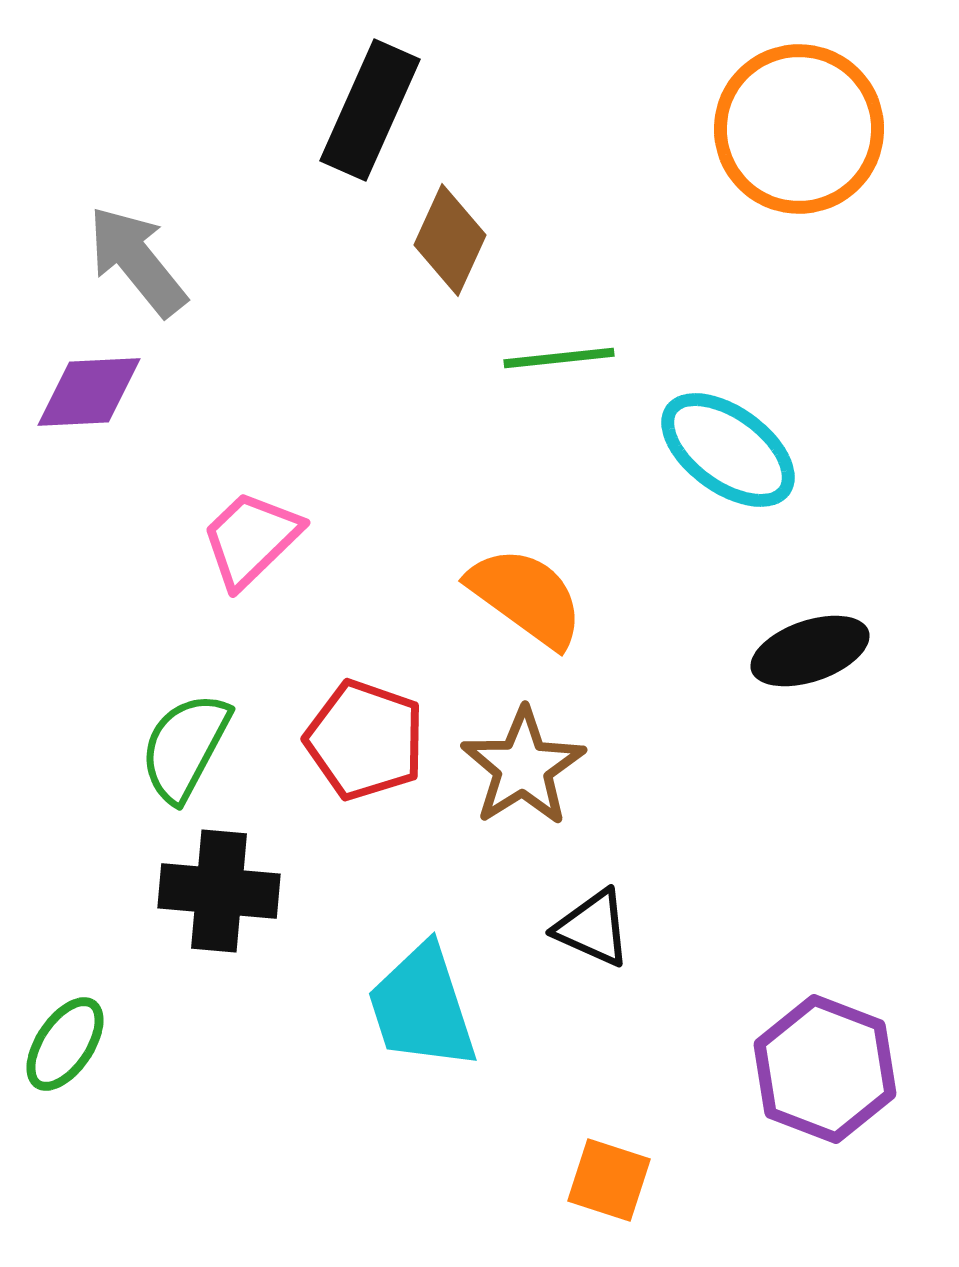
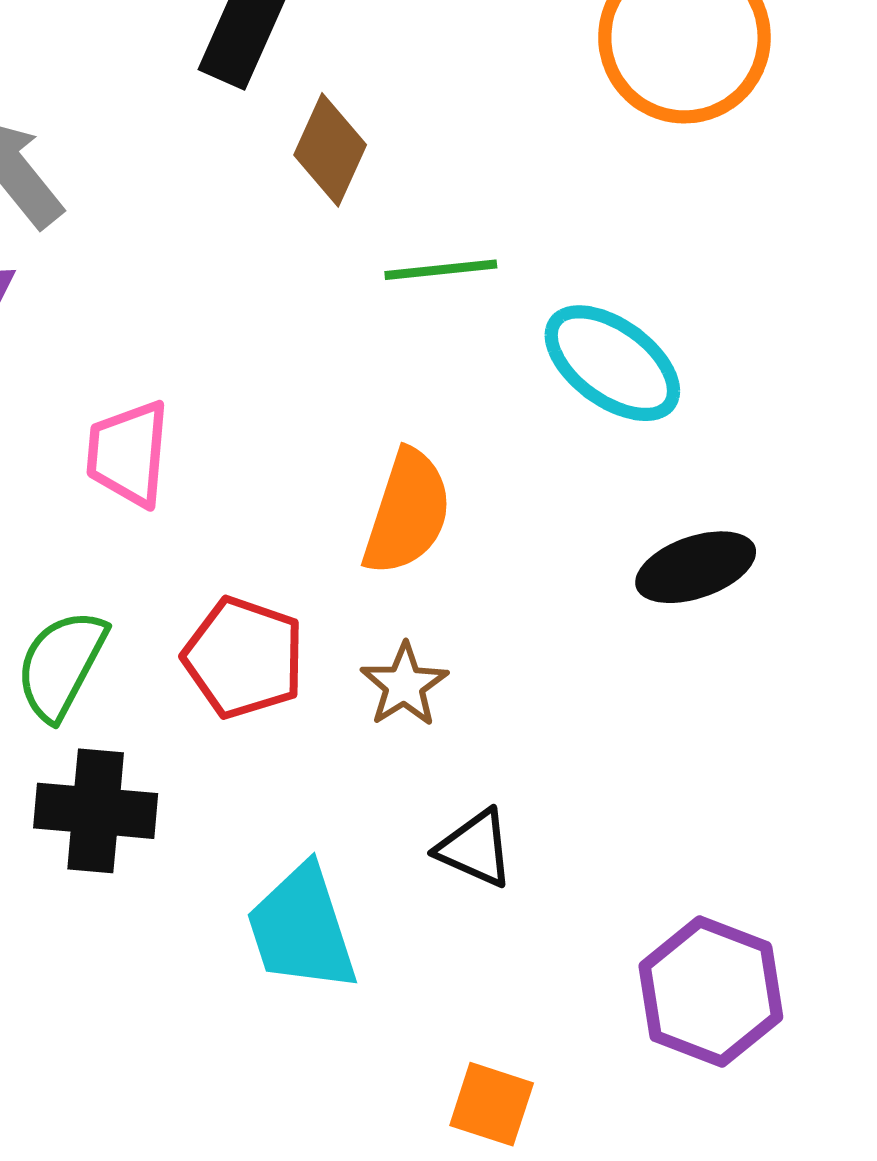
pink trapezoid: (251, 539) -> (128, 453), turned -41
orange semicircle: (526, 597) -> (407, 512), turned 72
brown star: (523, 767) -> (404, 685), size x0.7

